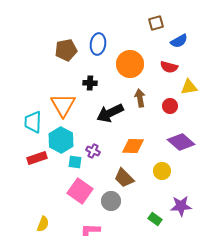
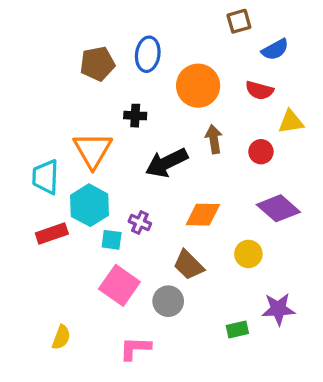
green rectangle: (155, 219) -> (237, 329), turned -48

